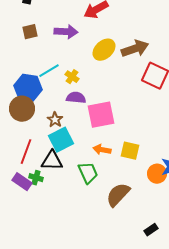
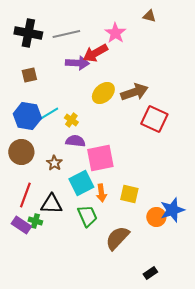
purple arrow: (66, 32) -> (77, 63), moved
blue hexagon: (28, 88) -> (27, 116), moved
cyan square: (61, 140) -> (81, 183), moved
orange arrow: (102, 150) -> (101, 193), turned -108

